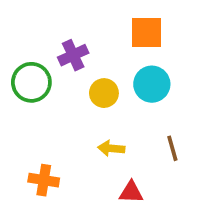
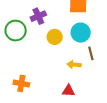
yellow arrow: (111, 148) -> (74, 65), moved
brown line: (172, 148) -> (91, 53), moved

